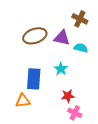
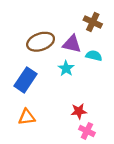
cyan star: (61, 69) -> (66, 68), moved
blue rectangle: (34, 79) -> (26, 80), moved, turned 30

